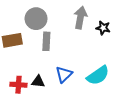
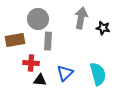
cyan semicircle: (98, 75) -> (98, 74), turned -70
red cross: (18, 85) -> (31, 63), moved

